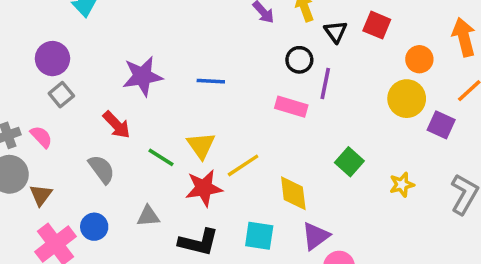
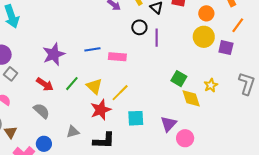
pink rectangle: (291, 107) -> (117, 57), moved
green line: (161, 157) -> (72, 84), moved, turned -70
yellow diamond: (293, 193) -> (191, 98), moved
cyan square: (259, 236) -> (136, 118), moved

